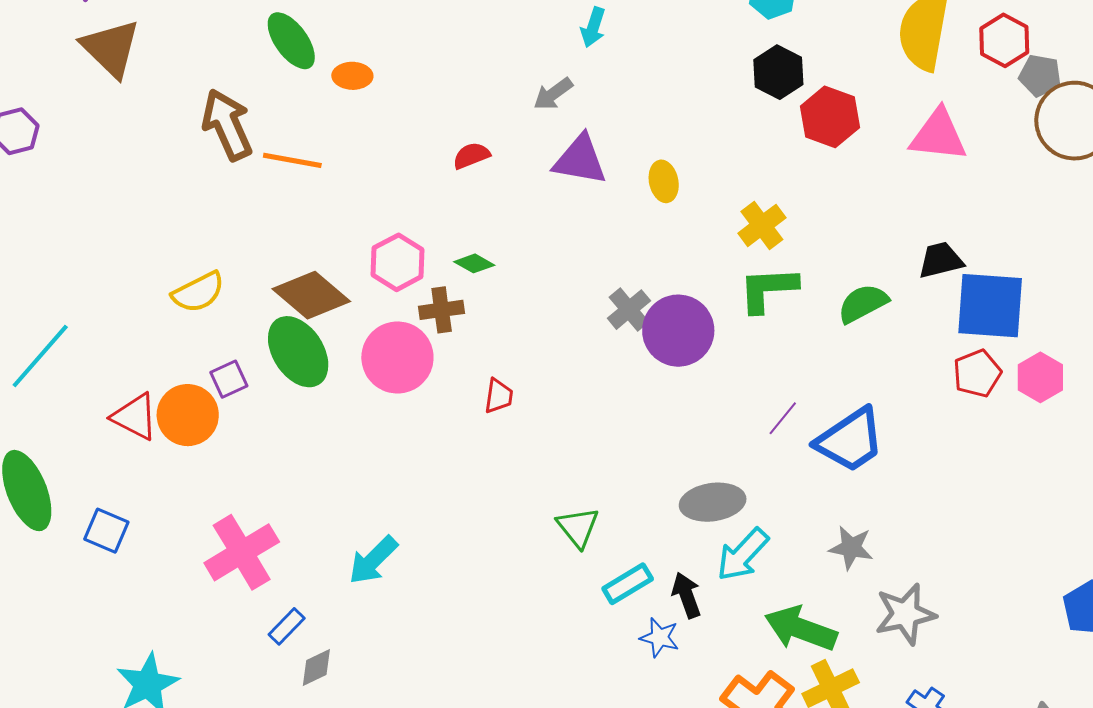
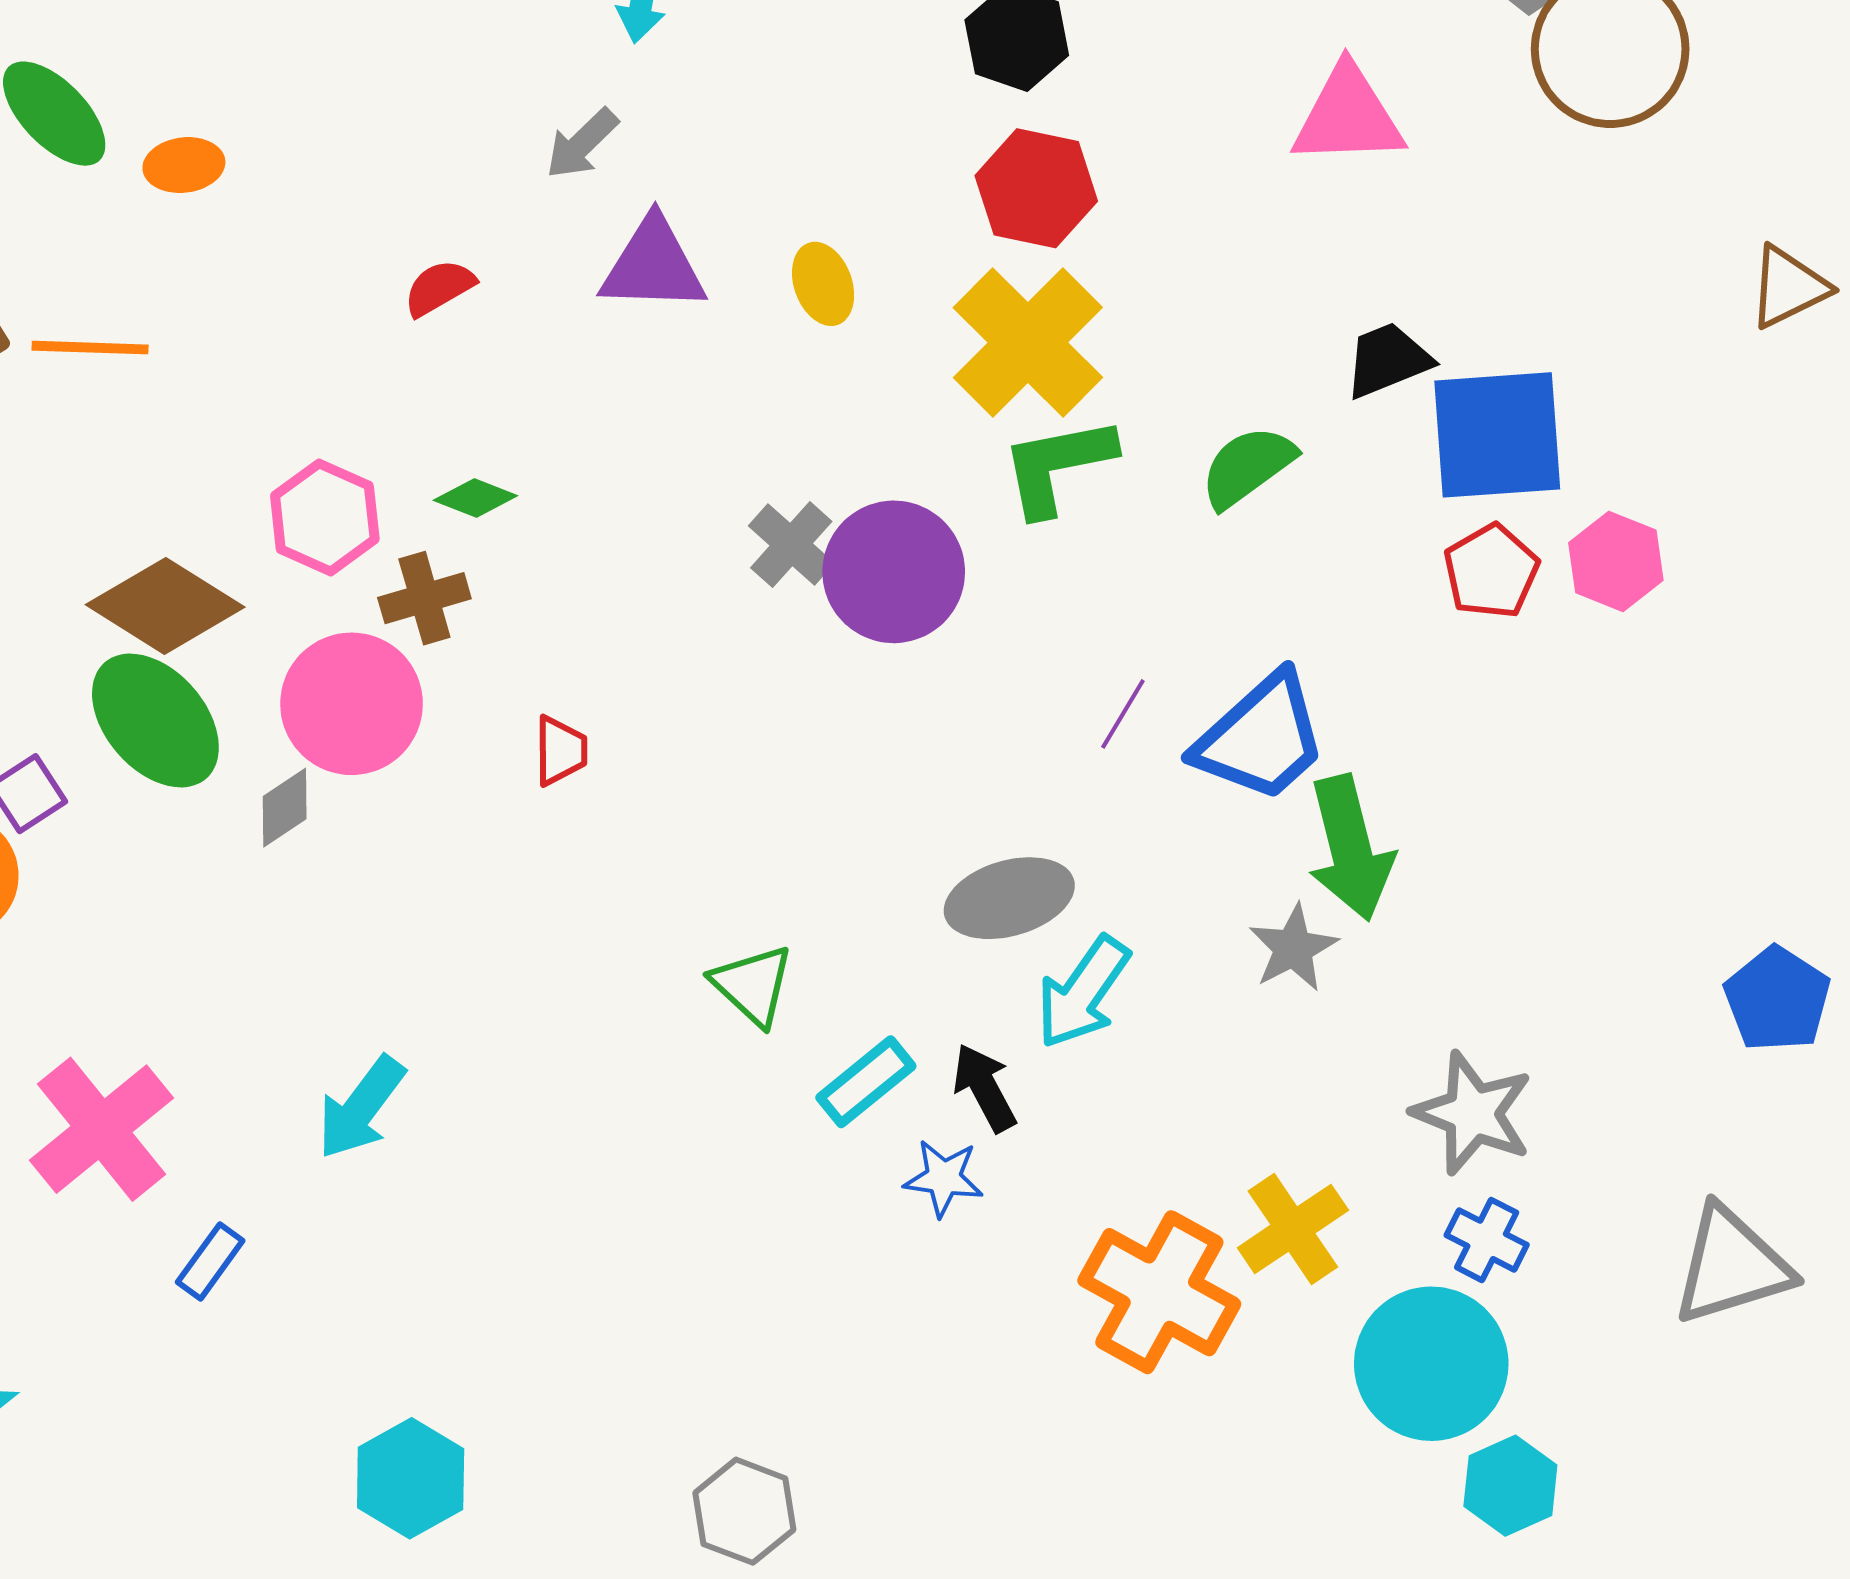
red hexagon: (830, 117) -> (1036, 188), moved
yellow cross: (762, 225) -> (1028, 343), size x1.6
gray star: (851, 548) -> (1293, 948), turned -30
gray star: (905, 614) -> (1473, 1113), moved, turned -30
green arrow: (801, 629) -> (1350, 848), moved, turned -116
gray diamond: (316, 668) -> (285, 808), moved

